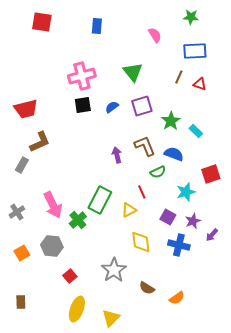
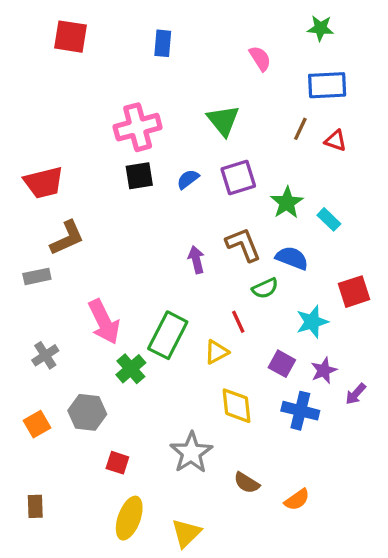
gray rectangle: (22, 165) -> (37, 276), turned 49
pink arrow: (53, 205) -> (104, 322), moved
gray cross: (17, 212) -> (45, 355), moved
red square: (70, 276) -> (117, 463), turned -32

